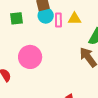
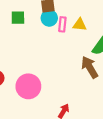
pink circle: (30, 57) -> (28, 86), moved

